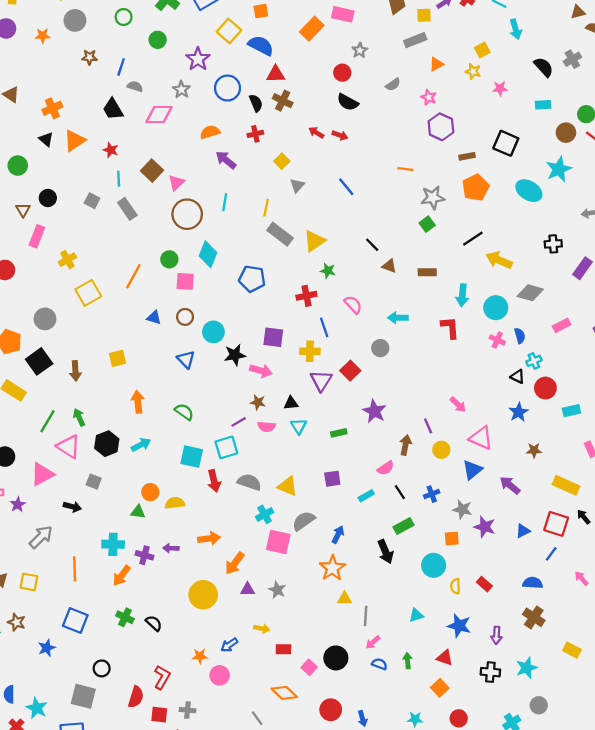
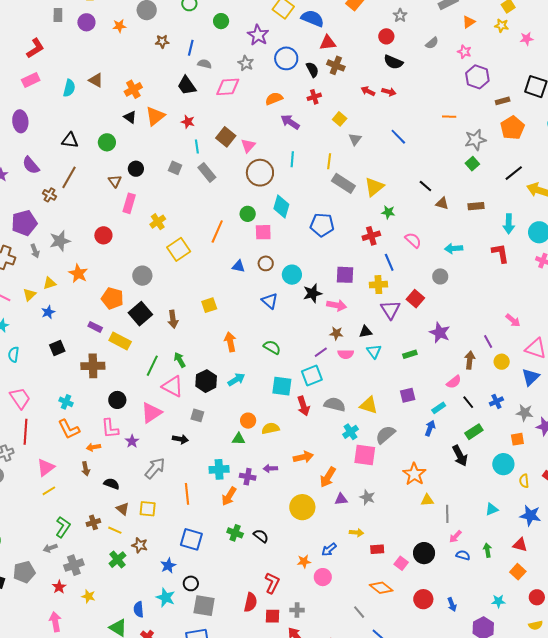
blue arrow: (338, 535) -> (430, 428), moved
black circle: (102, 668) -> (191, 583), moved
cyan star: (37, 708) -> (166, 597), moved

